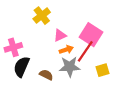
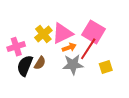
yellow cross: (42, 16) -> (43, 34), moved
pink triangle: (60, 35) -> (62, 33), size x1.6
brown semicircle: (46, 75) -> (40, 63), moved, turned 96

